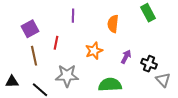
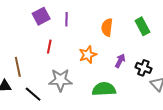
green rectangle: (148, 13) -> (142, 26), moved
purple square: (30, 29) -> (41, 16), moved
brown line: (34, 56) -> (18, 67), moved

